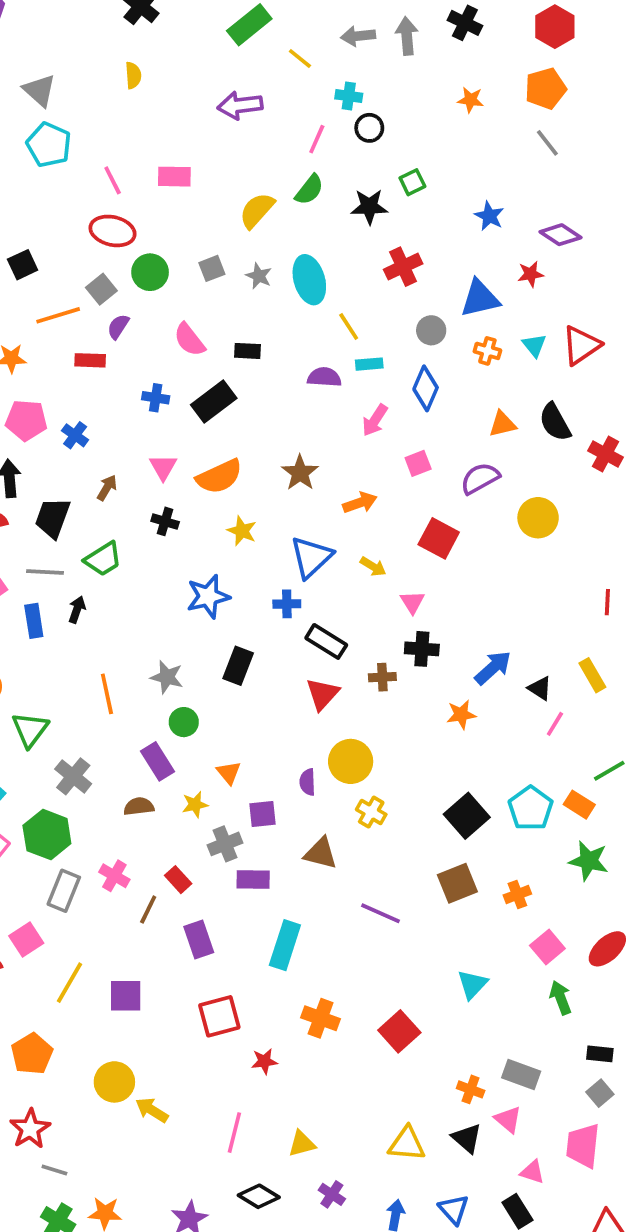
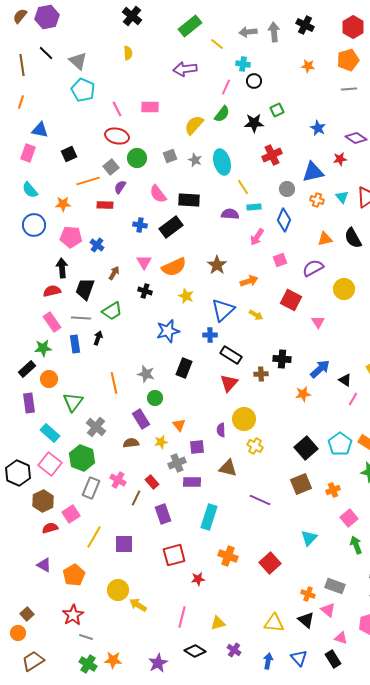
gray line: (547, 143) -> (349, 89), turned -56
black rectangle: (247, 351) -> (189, 200), size x1.5
pink triangle: (412, 602) -> (318, 322), moved

